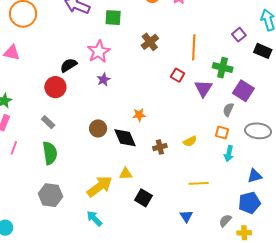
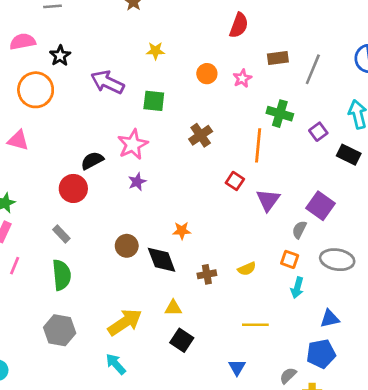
green cross: (223, 68) -> (280, 114), moved
yellow triangle: (126, 174) -> (173, 308), moved

